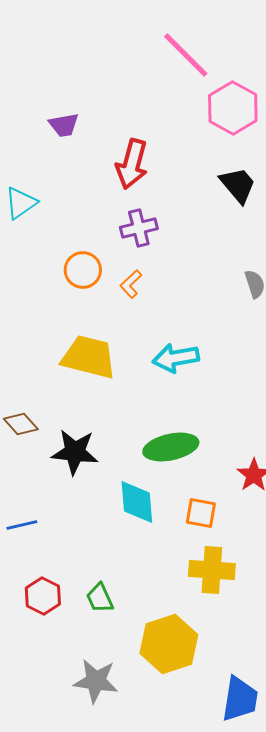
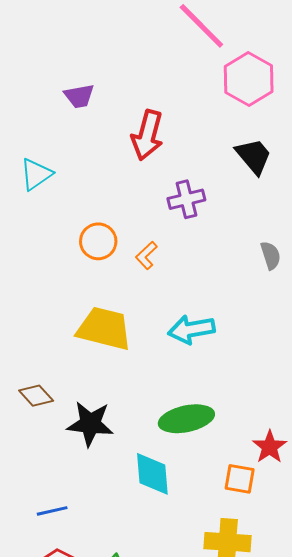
purple cross: (139, 228) -> (186, 199), moved
orange square: (201, 513) -> (240, 479), moved
blue line: (22, 525) -> (52, 511), moved

